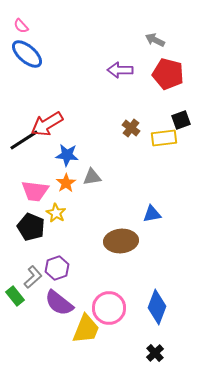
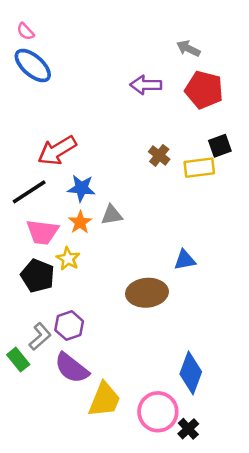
black line: (24, 140) -> (29, 192), moved
pink circle: (109, 308) -> (158, 412), moved

